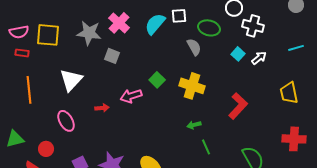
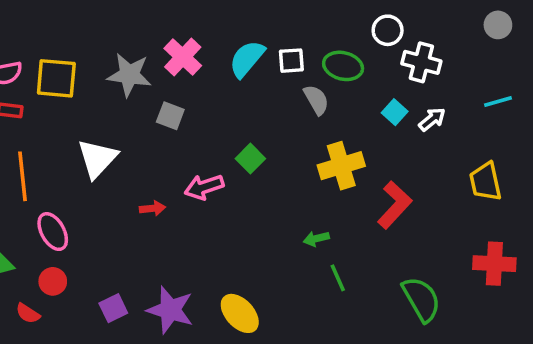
white square: (179, 16) -> (291, 61), moved
yellow cross: (192, 86) -> (341, 166), moved, turned -35
pink ellipse: (66, 121) -> (53, 232), moved

